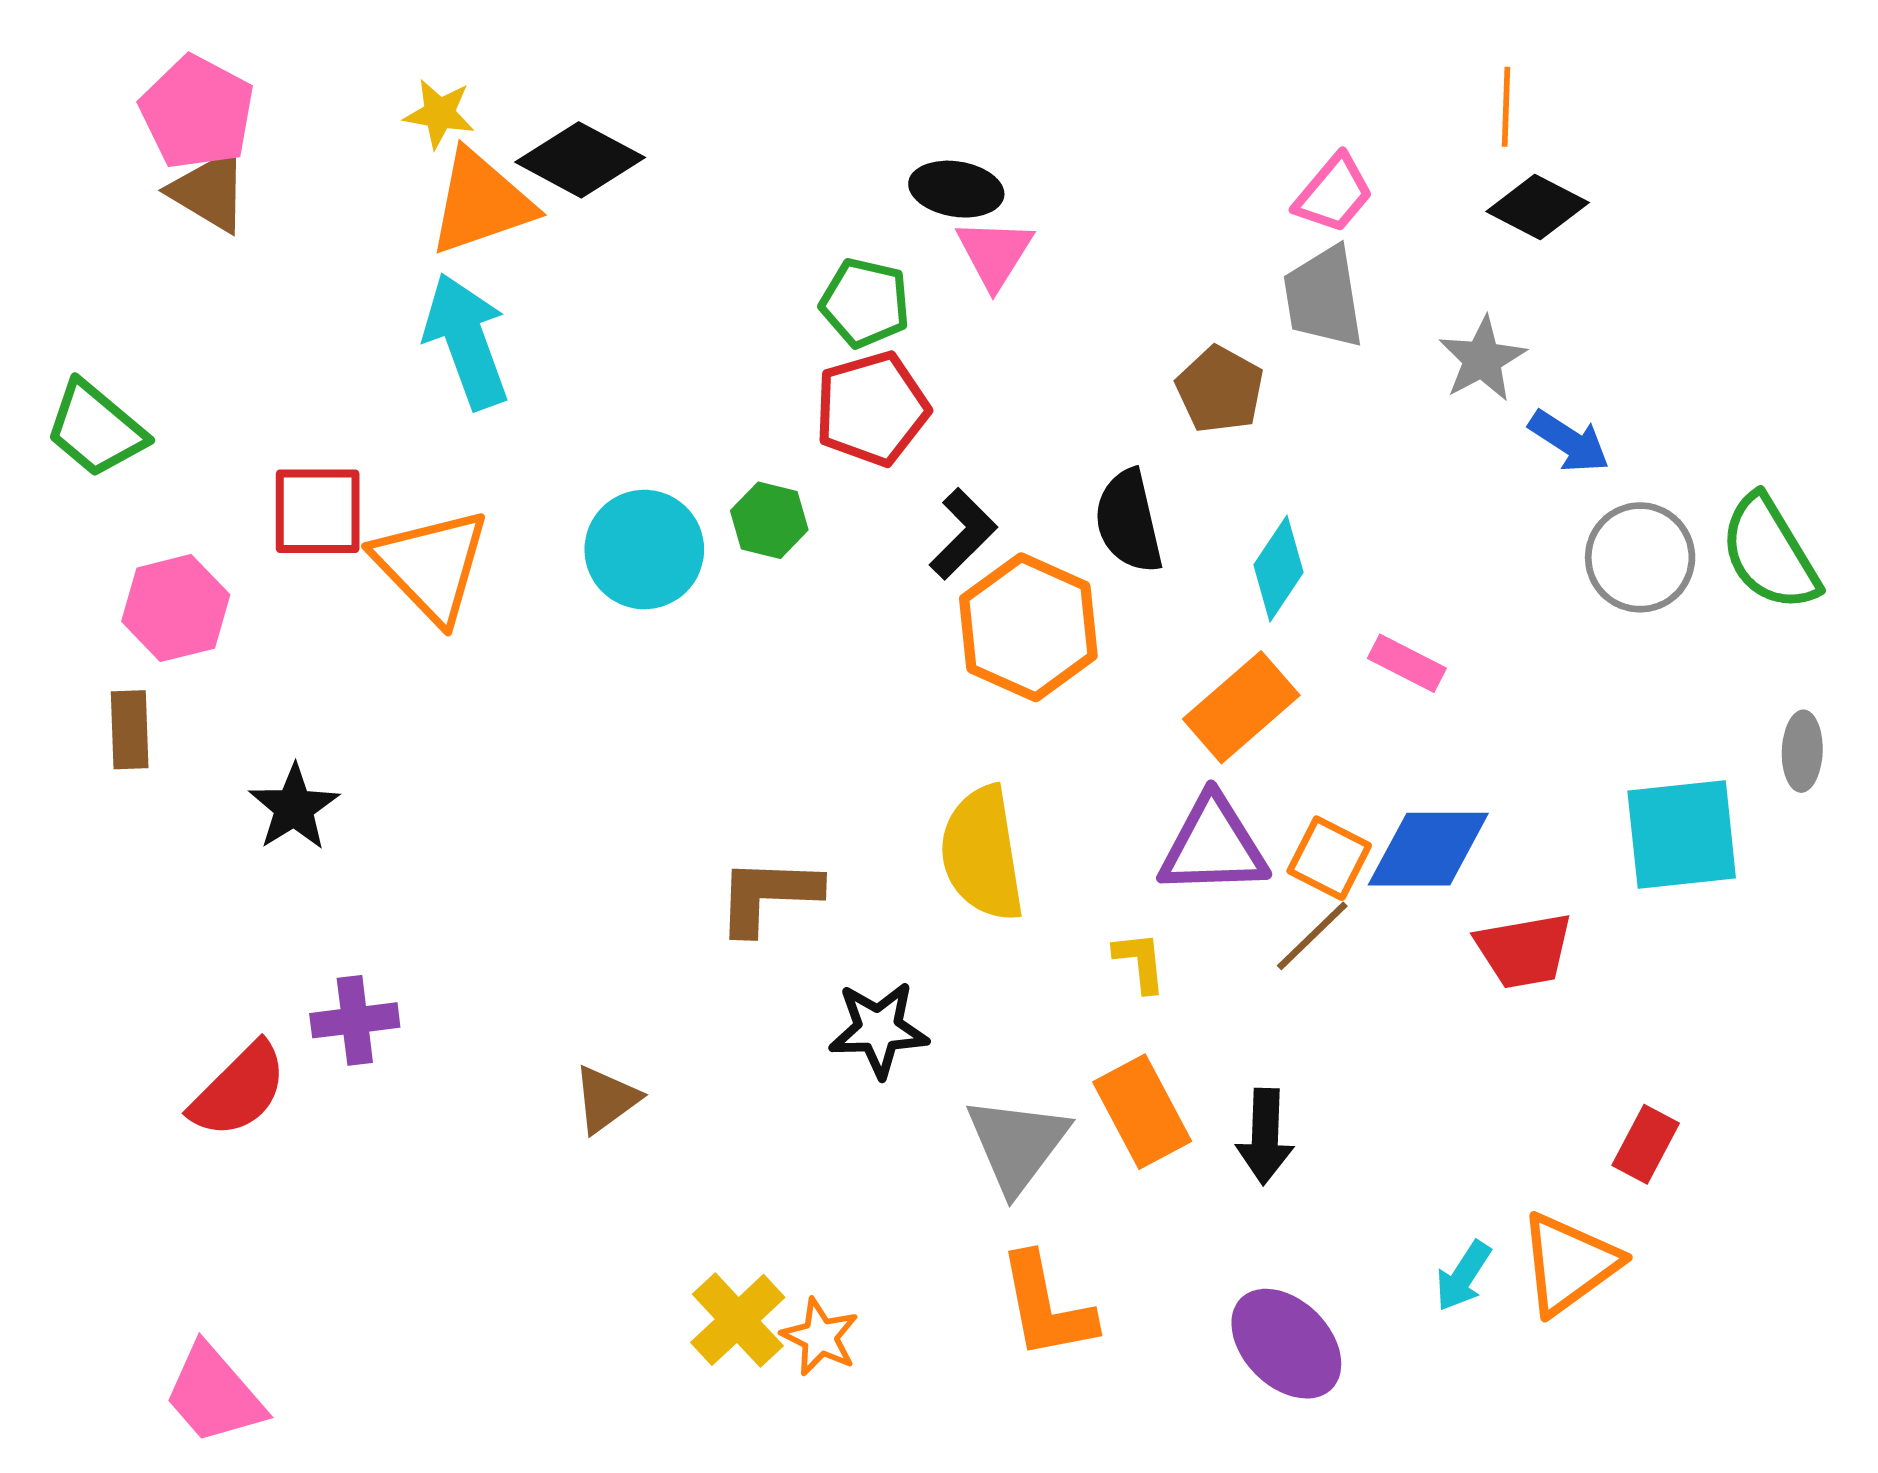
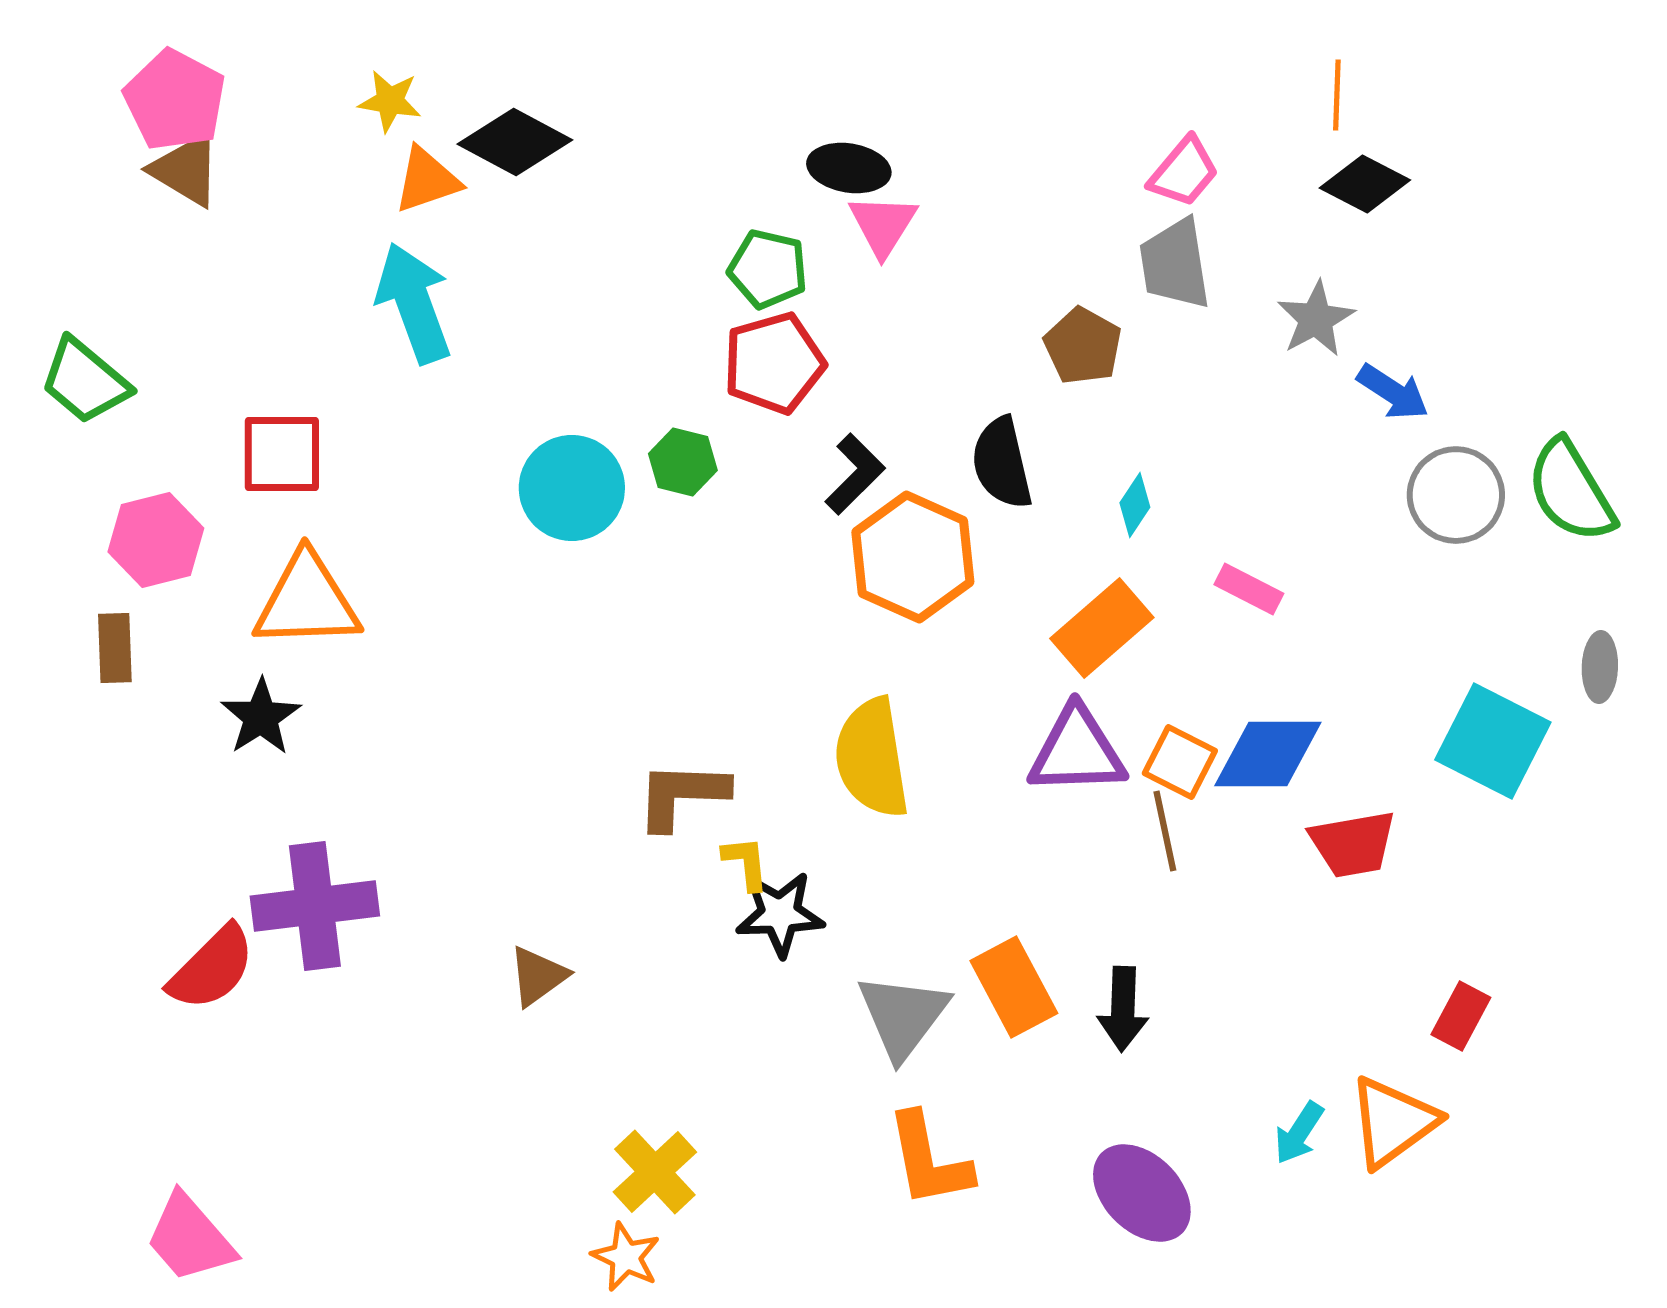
orange triangle: (481, 203) -> (427, 180), size x0.7
orange triangle: (431, 565) -> (307, 601), moved, turned -48
cyan diamond: (1278, 569) -> (1135, 505), size x0.7
cyan square: (1682, 834) -> (1493, 741), turned 33
brown line: (1312, 936) -> (1165, 831), turned -58
yellow L-shape: (1140, 962) -> (746, 863), moved
purple cross: (355, 1020) -> (315, 906), size x1.6
orange star: (820, 1337) -> (626, 1257), moved

